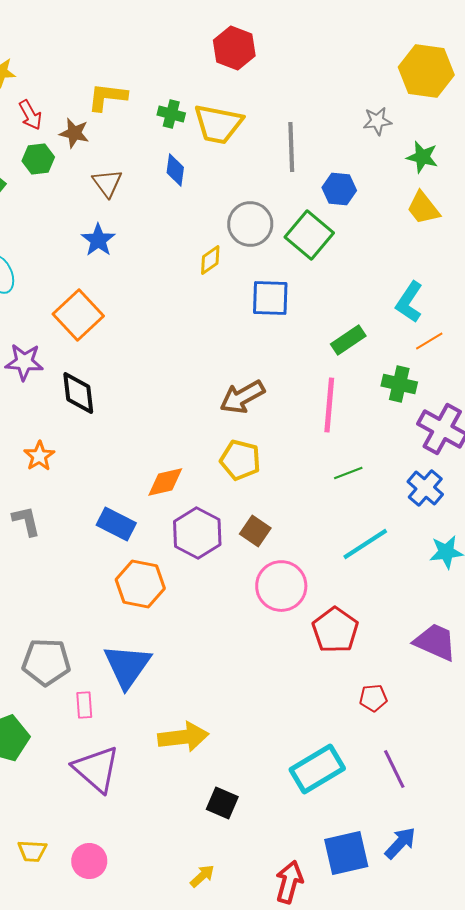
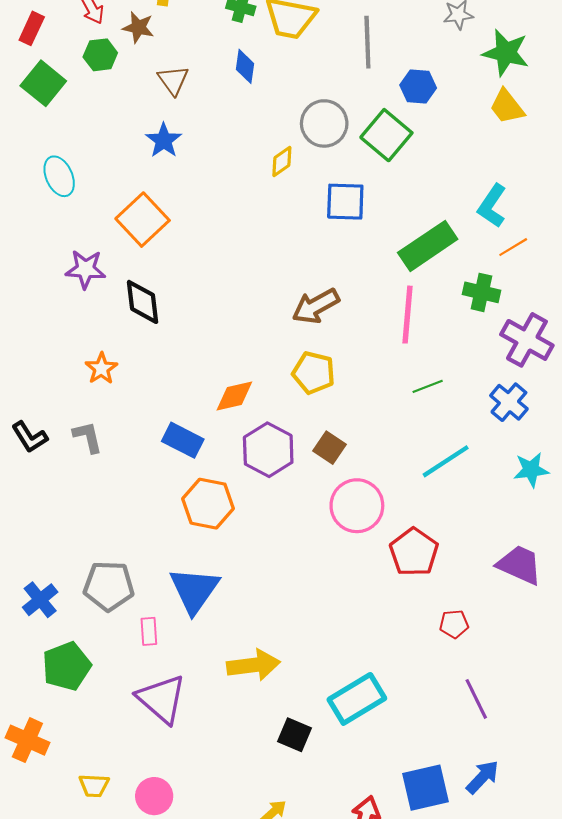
green star: (422, 157) -> (506, 53), size x1.4
green rectangle: (348, 340) -> (428, 246), size x1.6
cyan rectangle: (317, 769) -> (357, 699), moved

